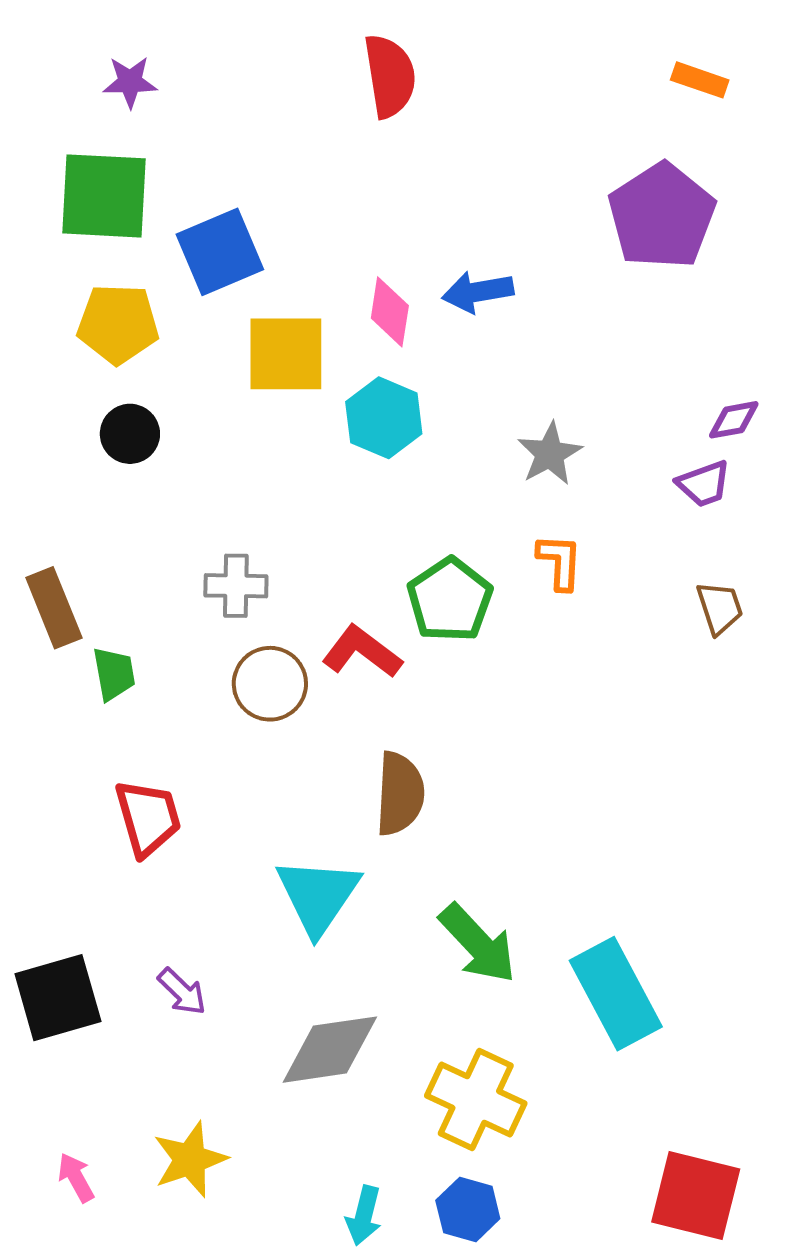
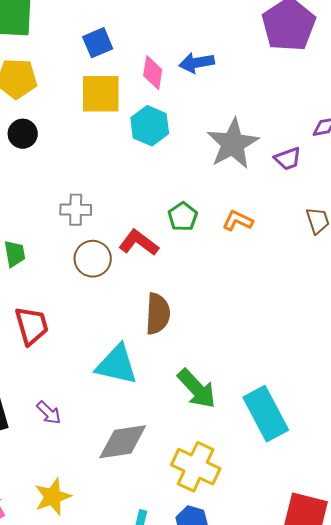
blue square: (220, 252) -> (98, 43), moved, size x0.7
gray star: (550, 454) -> (233, 144), size x1.6
purple trapezoid: (704, 484) -> (288, 159), moved
orange L-shape: (560, 562) -> (238, 221), moved, turned -68
green pentagon: (450, 600) -> (183, 217), size x0.7
cyan triangle: (318, 896) -> (117, 365), turned -51

